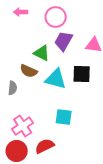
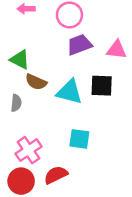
purple trapezoid: (64, 41) -> (79, 45), turned 40
green triangle: (42, 53) -> (20, 60), moved

